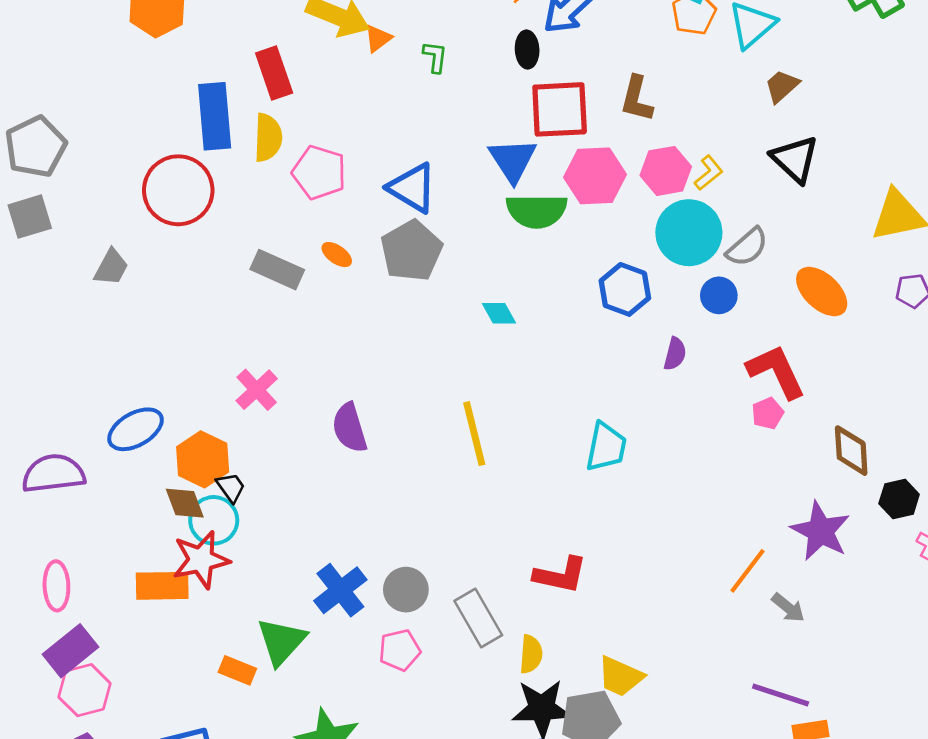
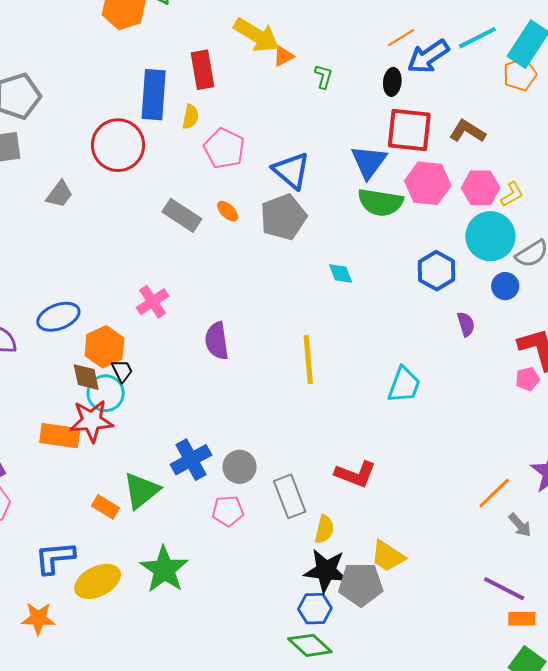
brown L-shape: (637, 99) -> (467, 131), turned 99
yellow semicircle: (268, 138) -> (190, 117), size x0.7
purple semicircle: (675, 354) -> (466, 324), turned -40

